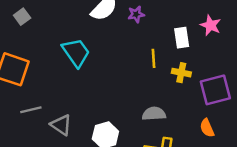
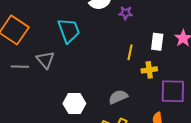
yellow cross: (181, 73) -> (149, 70), turned -35
gray semicircle: (154, 114) -> (118, 97), turned -36
gray triangle: (61, 125) -> (45, 60), moved

